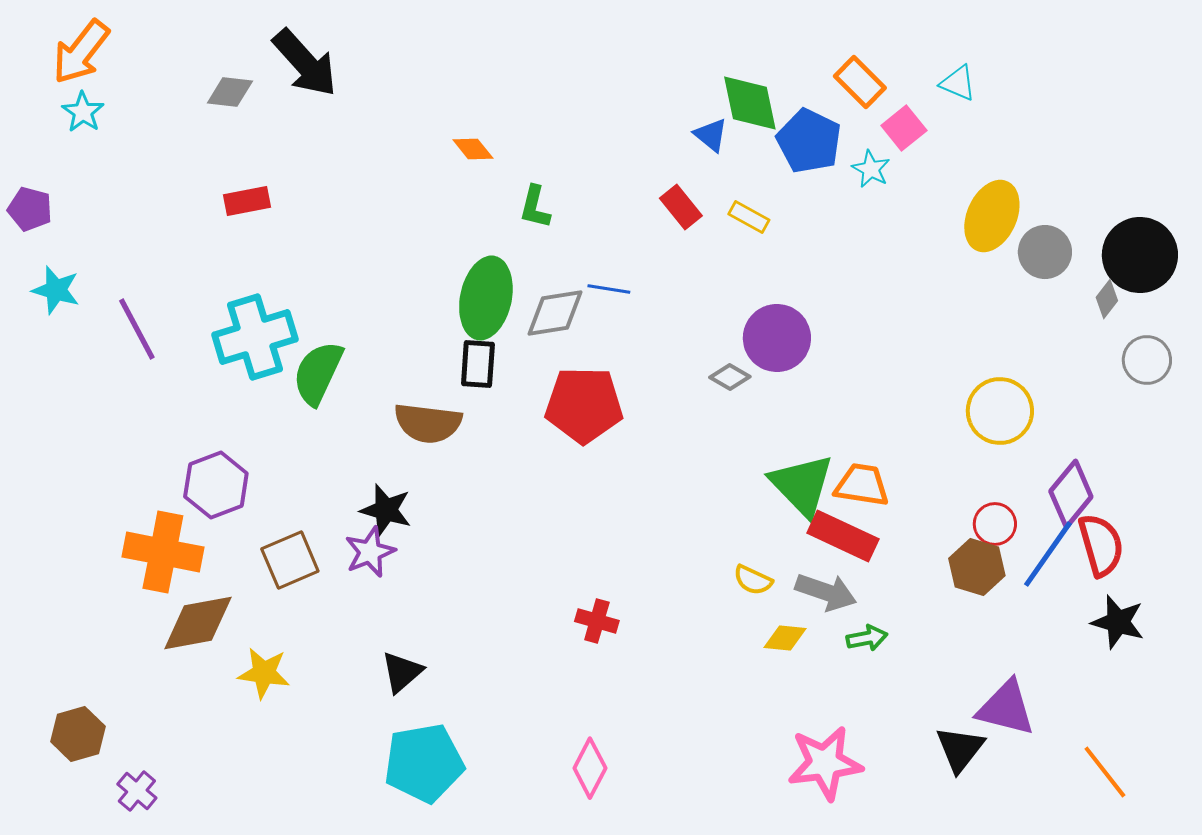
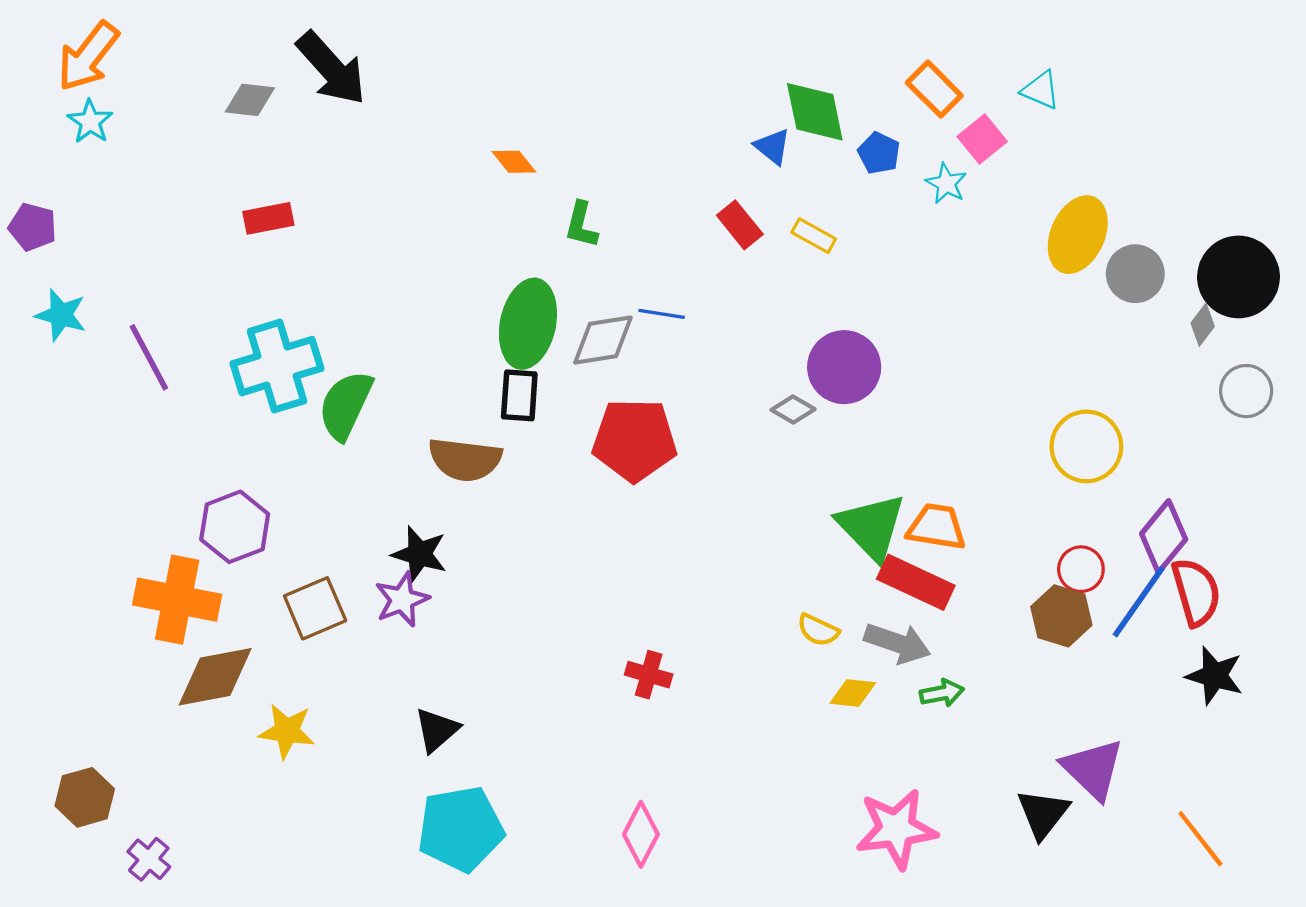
blue pentagon: (809, 141) -> (879, 153), size x0.6
purple triangle: (1006, 708) -> (1093, 769), turned 30

